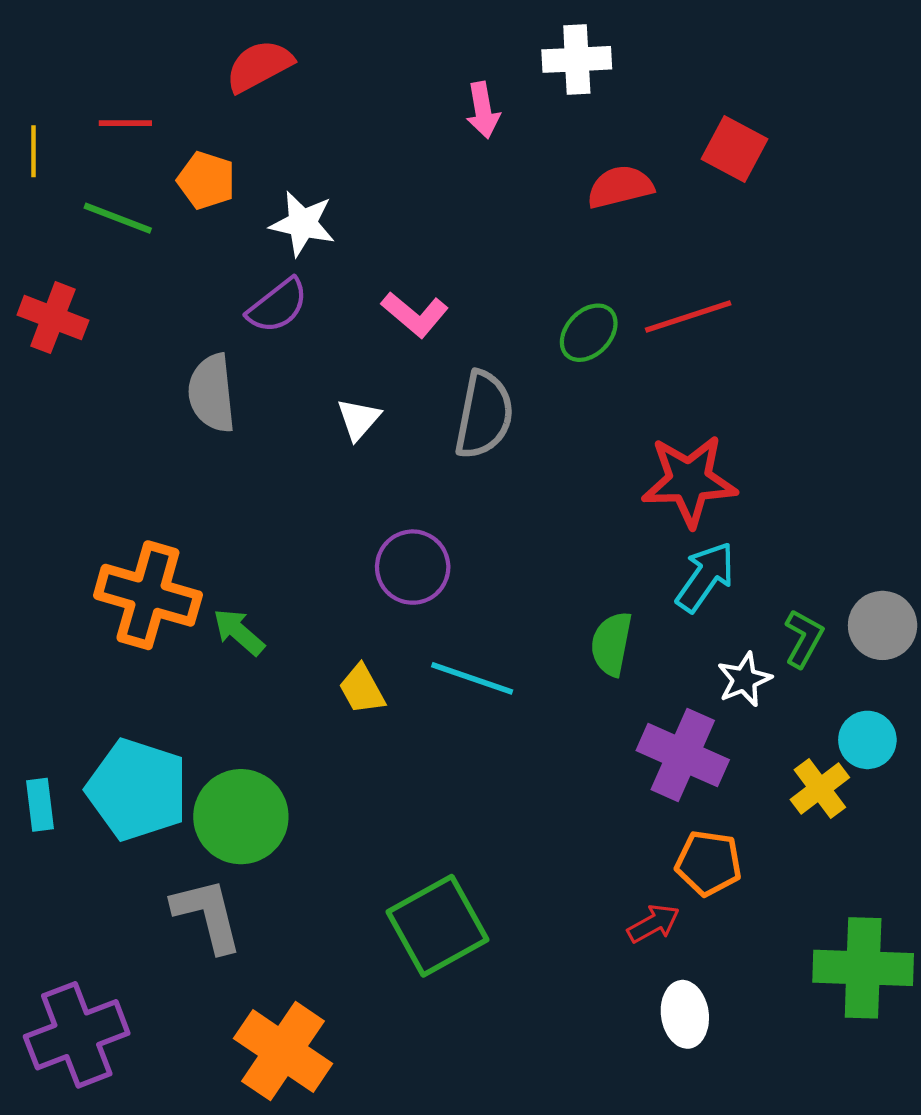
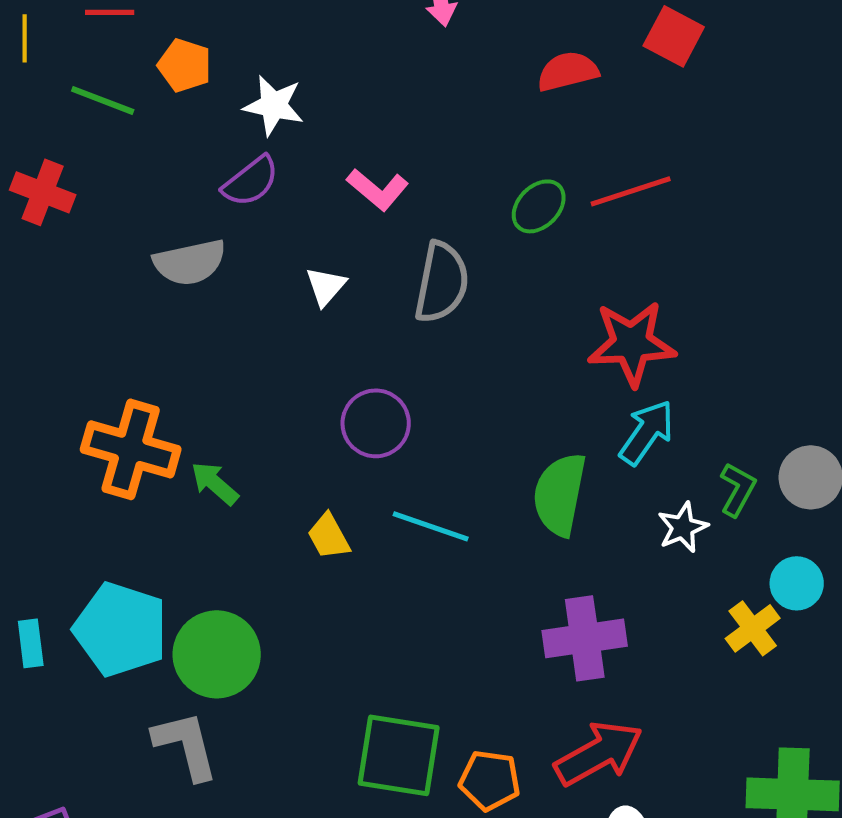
gray semicircle: (212, 393) -> (190, 262), turned -96
green semicircle: (611, 644) -> (560, 494), size x1.4
purple cross: (683, 755) -> (585, 638), moved, turned -32
orange pentagon: (709, 863) -> (490, 780), moved
red arrow: (654, 924) -> (599, 753), size x1.8
green square: (437, 926) -> (399, 755), turned 38

